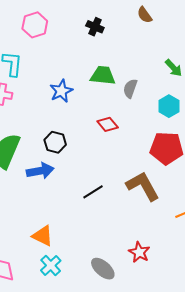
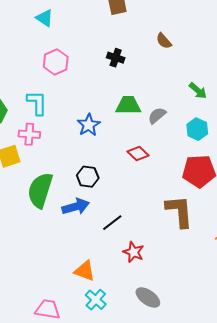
gray semicircle: (130, 88) -> (157, 116), turned 36
brown L-shape: (143, 186) -> (179, 211), turned 30
black line: (93, 192) -> (112, 223), moved
red star: (139, 252) -> (134, 252), moved

